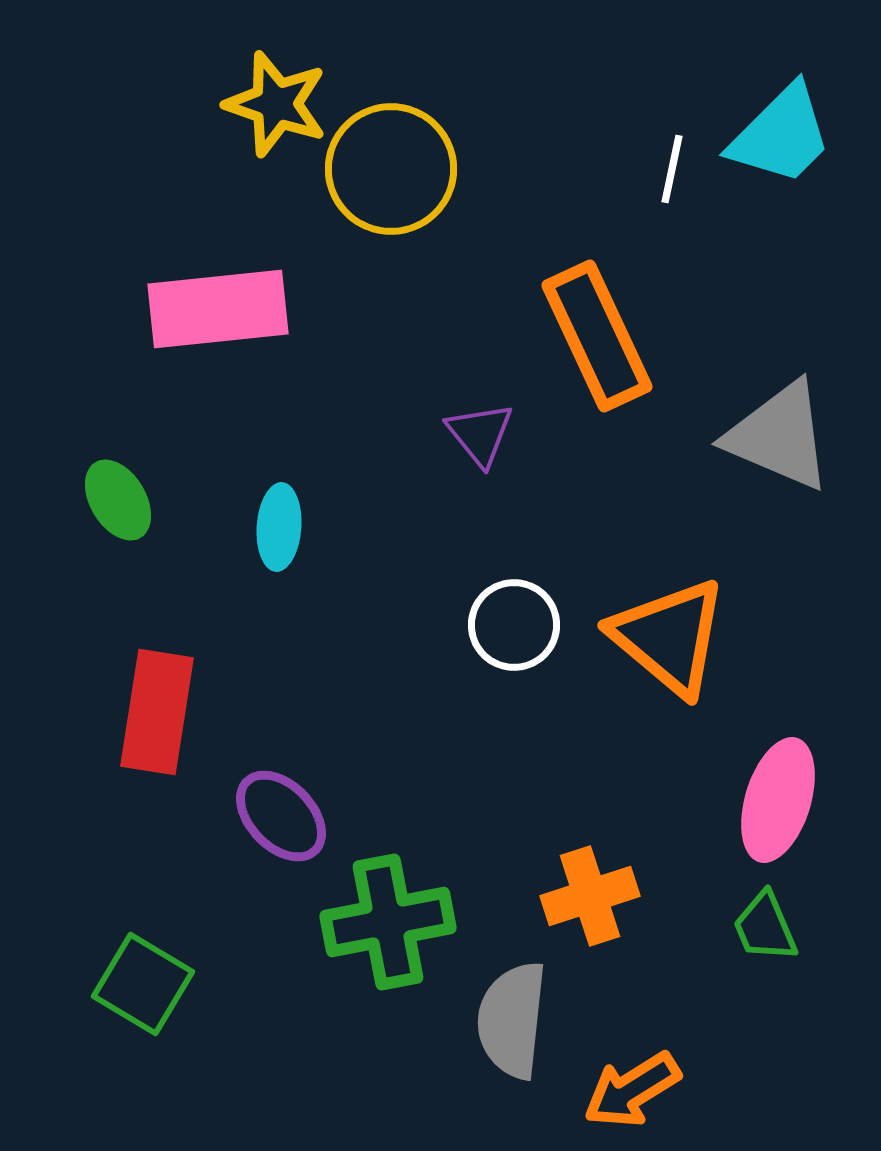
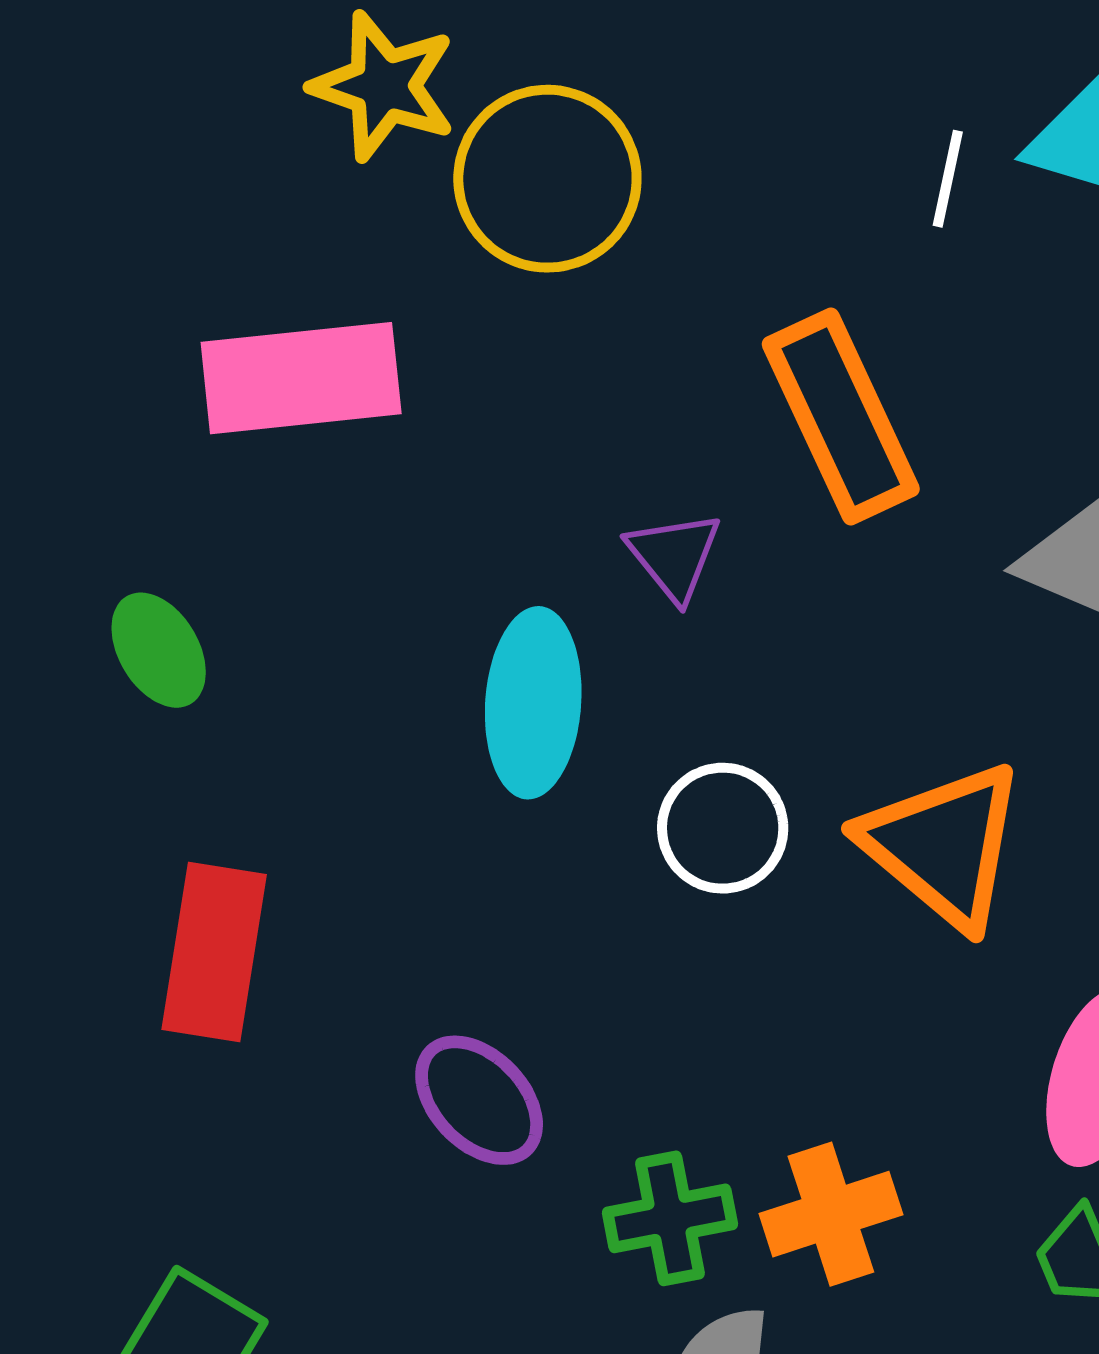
cyan ellipse: (279, 527) -> (533, 703), moved, size x1.5
purple ellipse: (281, 816) -> (479, 1100), moved
green cross: (388, 922) -> (670, 1218), moved, size x0.7

